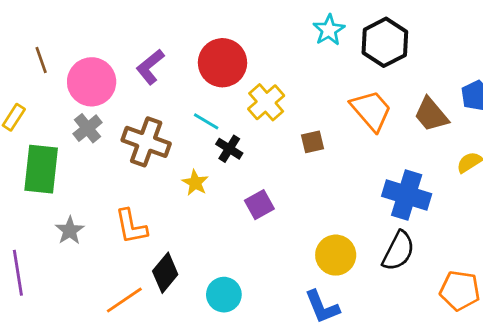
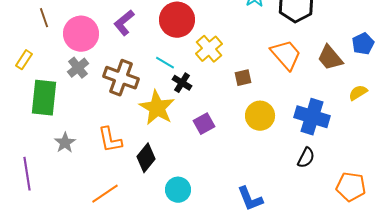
yellow star: (195, 183) -> (157, 108), size x1.8
black semicircle: (398, 251) -> (306, 158), size x0.7
yellow circle: (336, 255) -> (260, 116), moved
black diamond: (165, 273) -> (146, 158), moved

